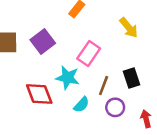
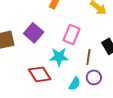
cyan semicircle: (81, 105) -> (75, 84), moved
purple circle: (115, 107) -> (94, 77), moved

